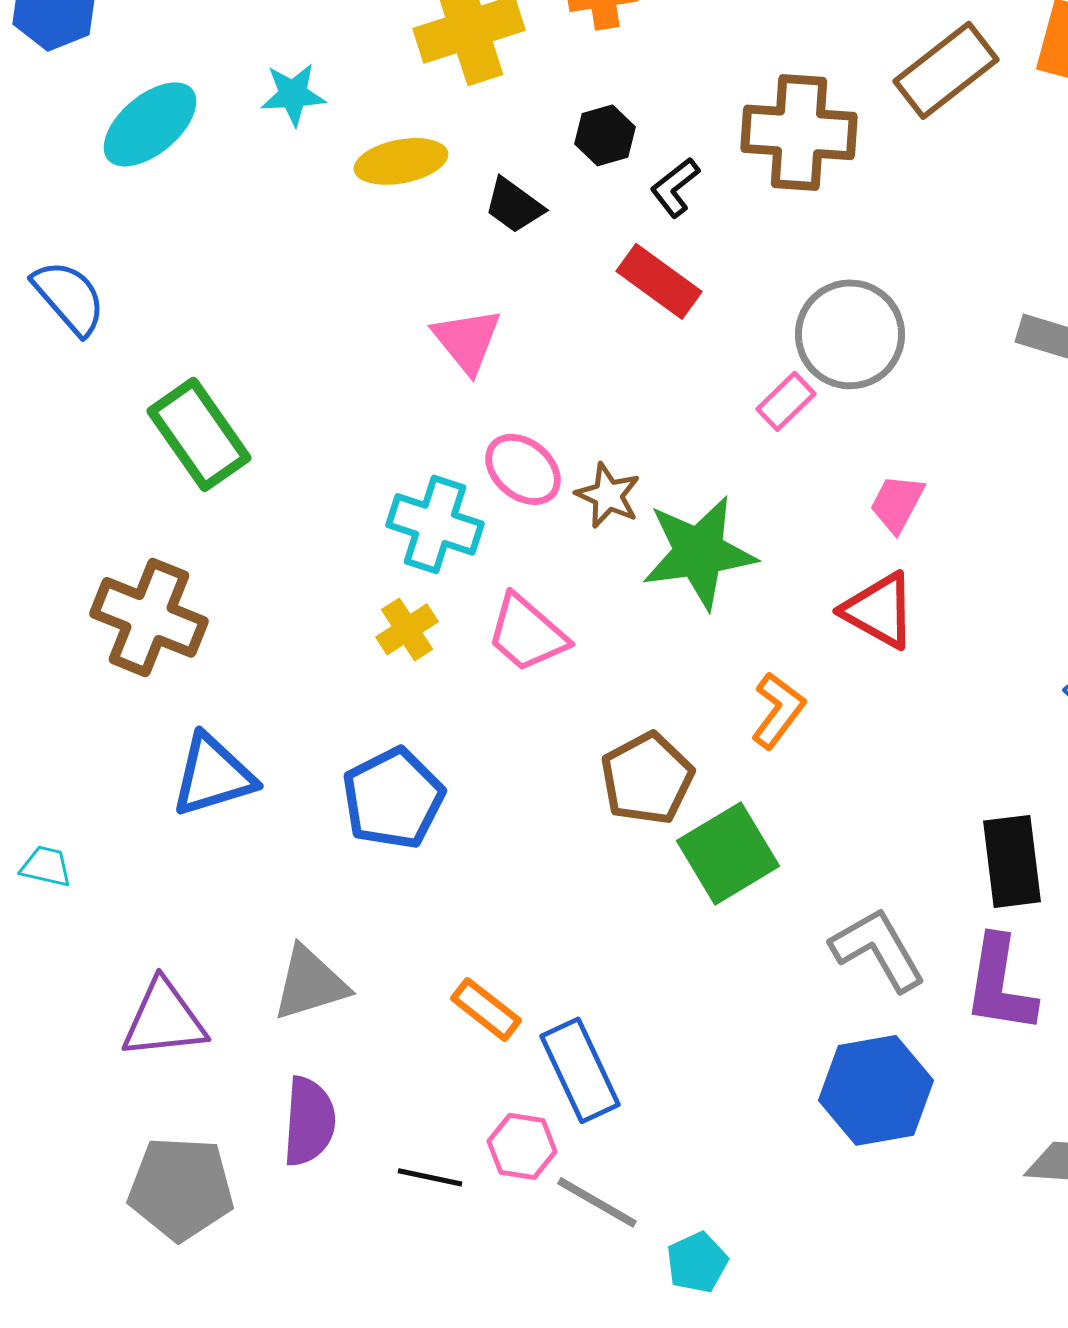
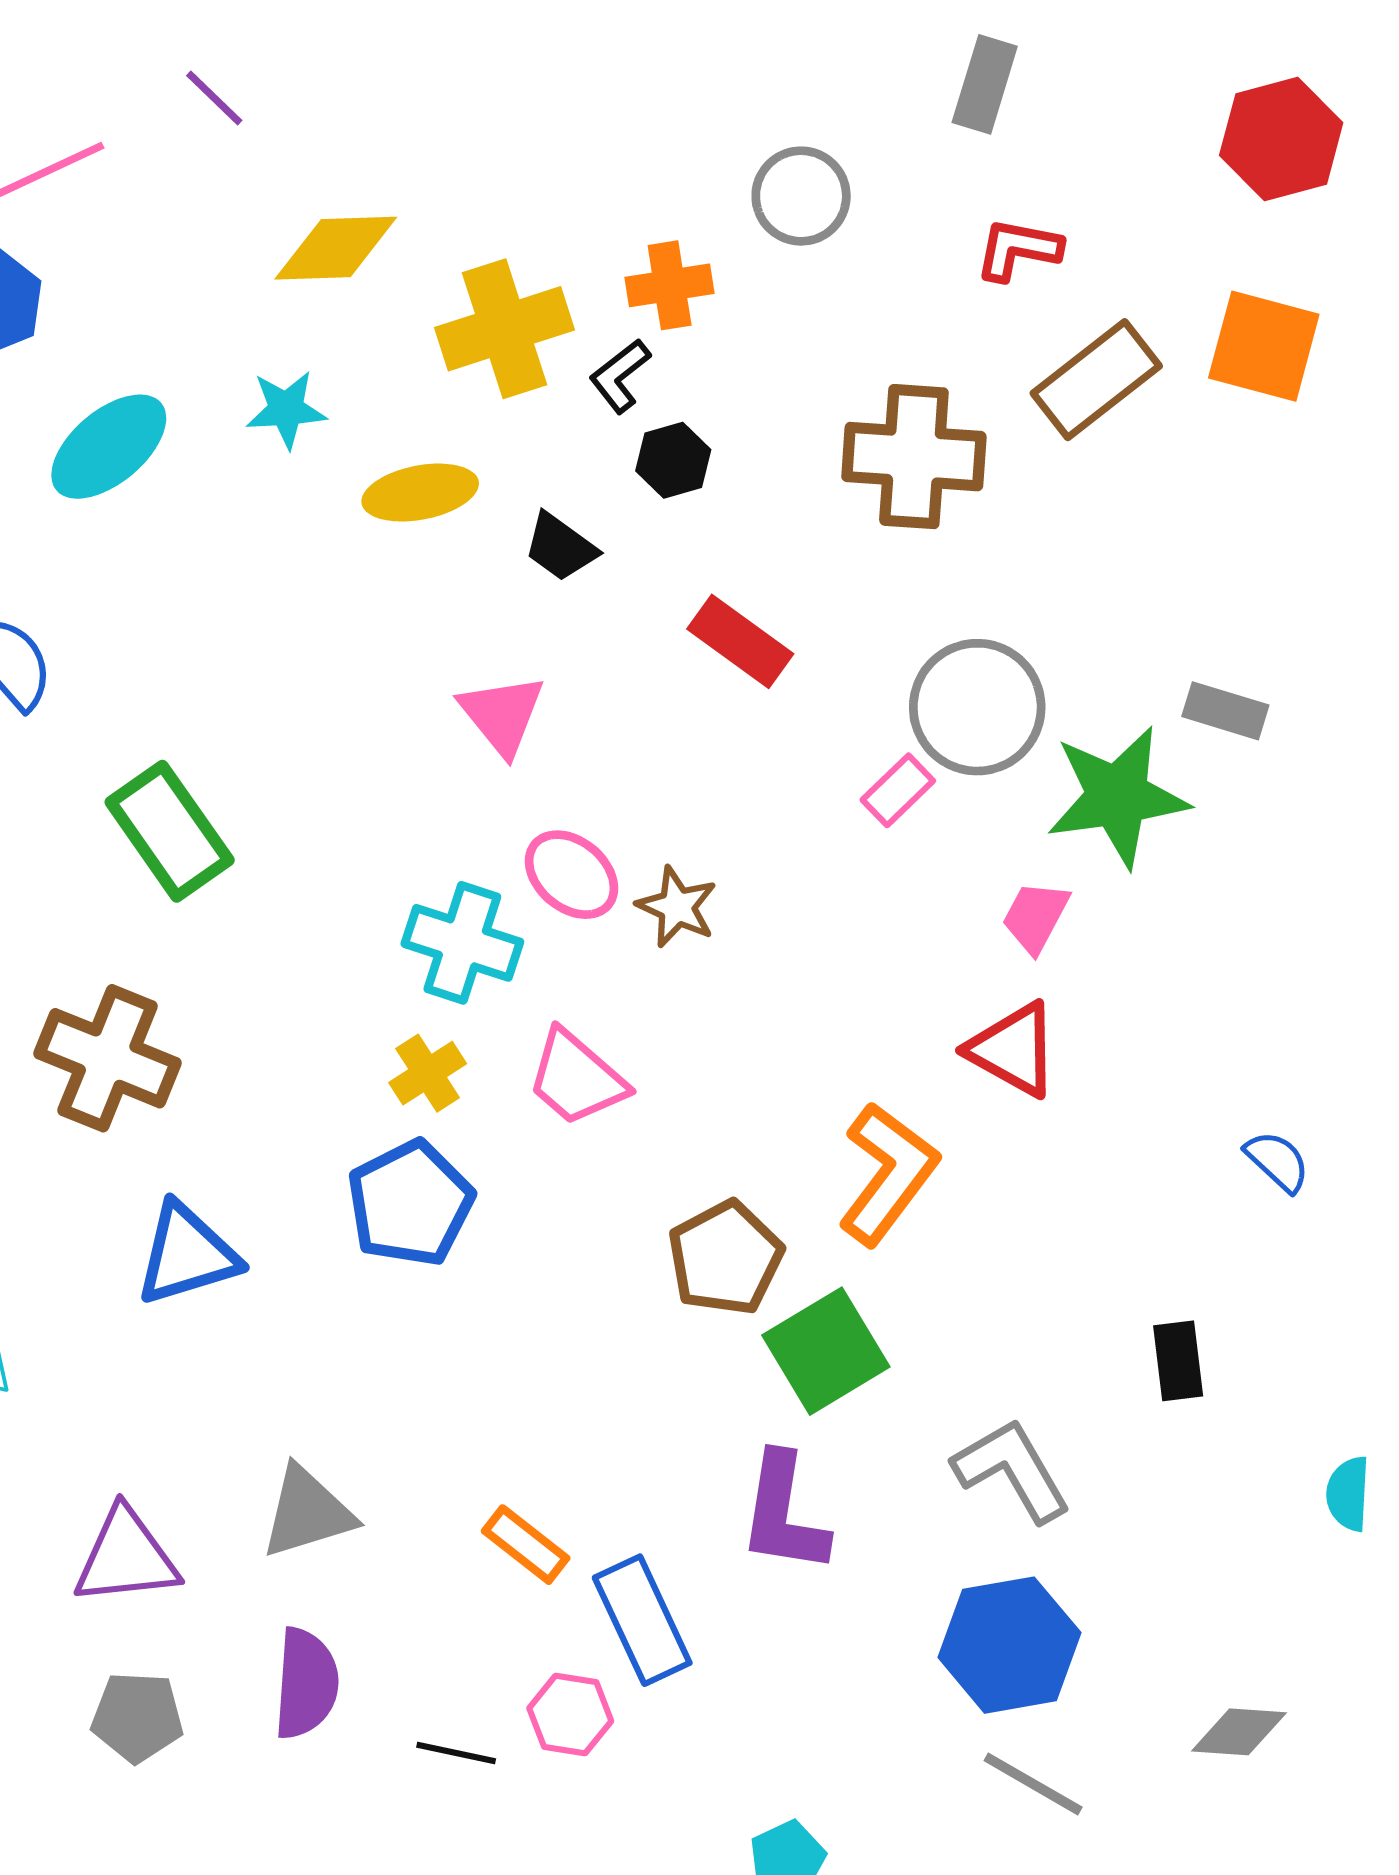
black L-shape: (675, 187) -> (620, 376), moved
green star: (699, 552) -> (1117, 796), moved
orange L-shape: (778, 710) -> (888, 1174), size x1.5
blue pentagon: (393, 798) -> (410, 1203), moved
black rectangle: (1012, 861) -> (1178, 1361), size x0.7
purple L-shape: (1000, 984) -> (784, 1514), moved
gray pentagon: (181, 1188) -> (137, 1717), moved, size x0.7
gray line: (597, 1202) -> (1033, 1784), moved

